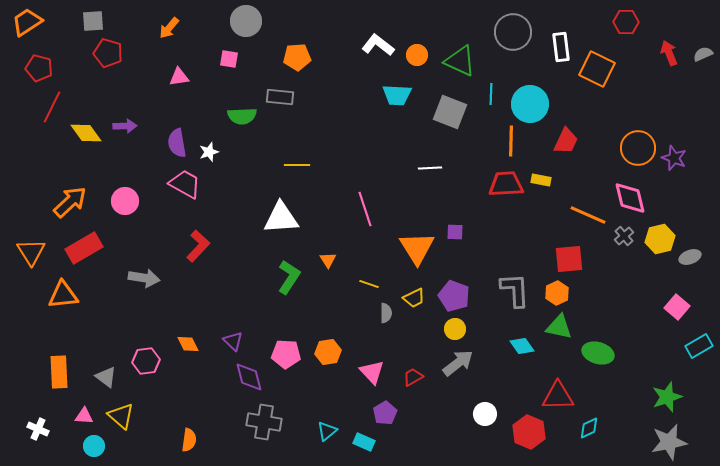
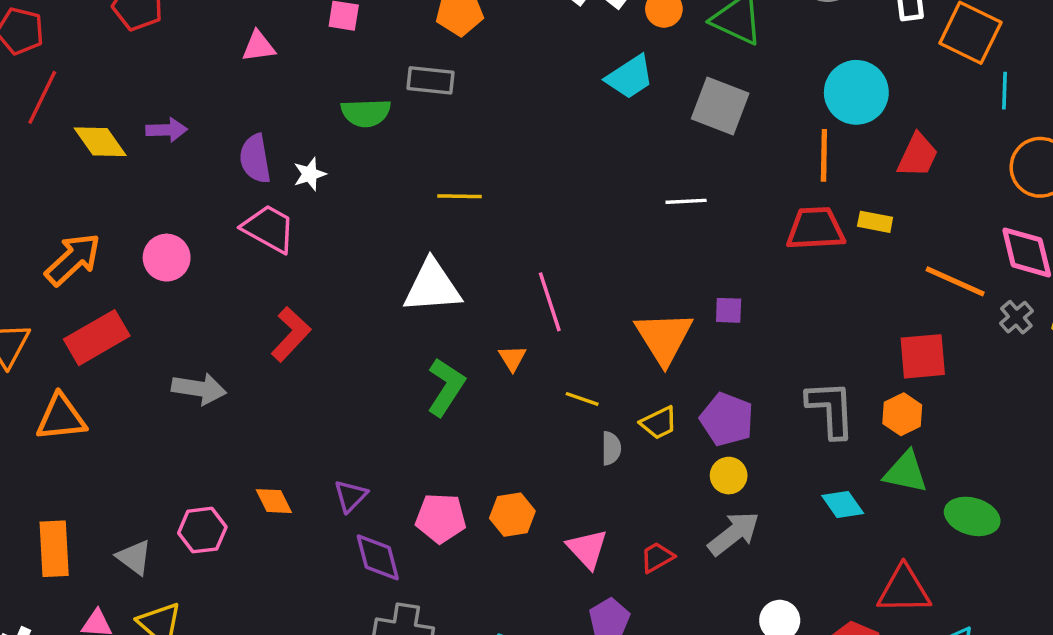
cyan line: (491, 94) -> (1005, 91), moved
cyan trapezoid: (397, 95) -> (630, 77), turned -36
pink line: (365, 209) -> (550, 302), moved
purple triangle: (233, 341) -> (351, 496), turned 30

